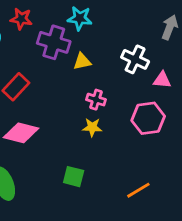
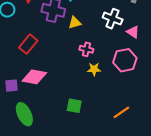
pink triangle: (162, 80) -> (133, 32), turned 32
yellow star: (92, 127) -> (94, 69), moved

